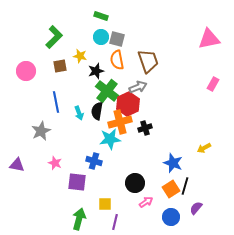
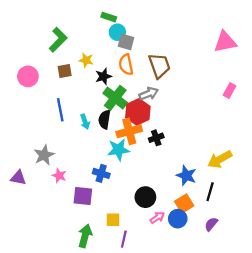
cyan circle: (101, 37) -> (117, 32), moved
gray star: (41, 131) -> (44, 155), moved
yellow arrow: (204, 148) -> (220, 159), size x1.6
black line: (185, 186) -> (210, 192), moved
blue circle: (171, 217) -> (178, 219), moved

